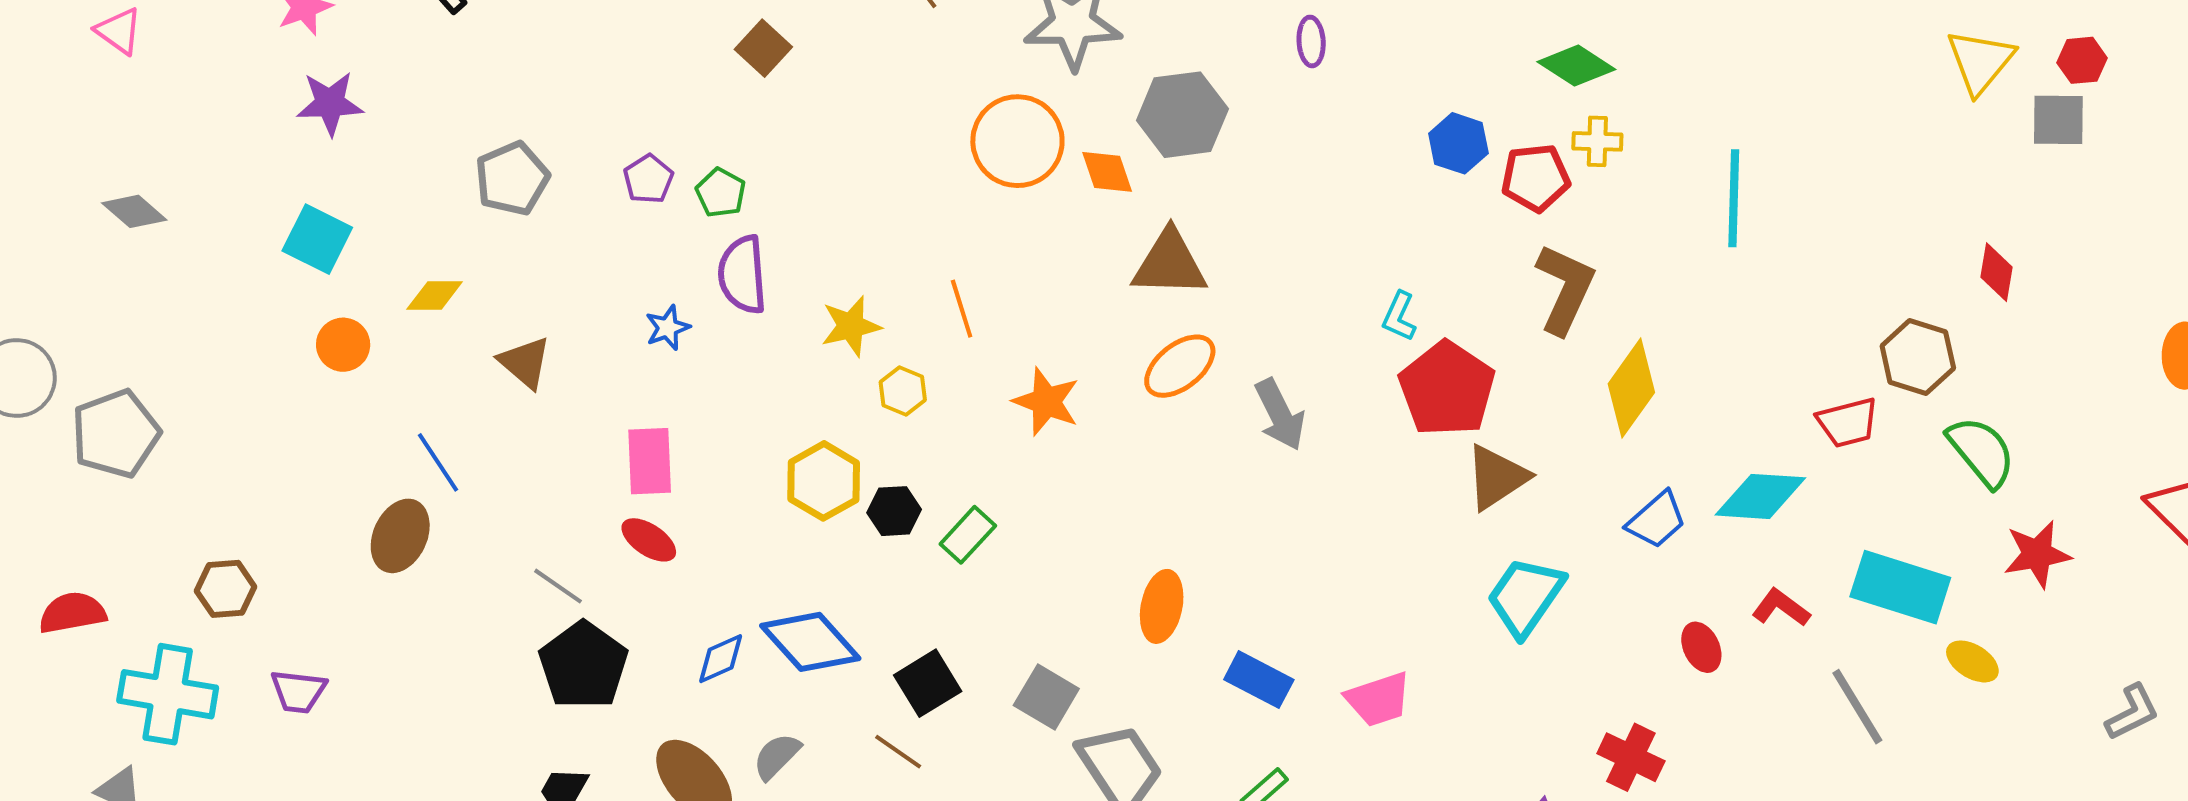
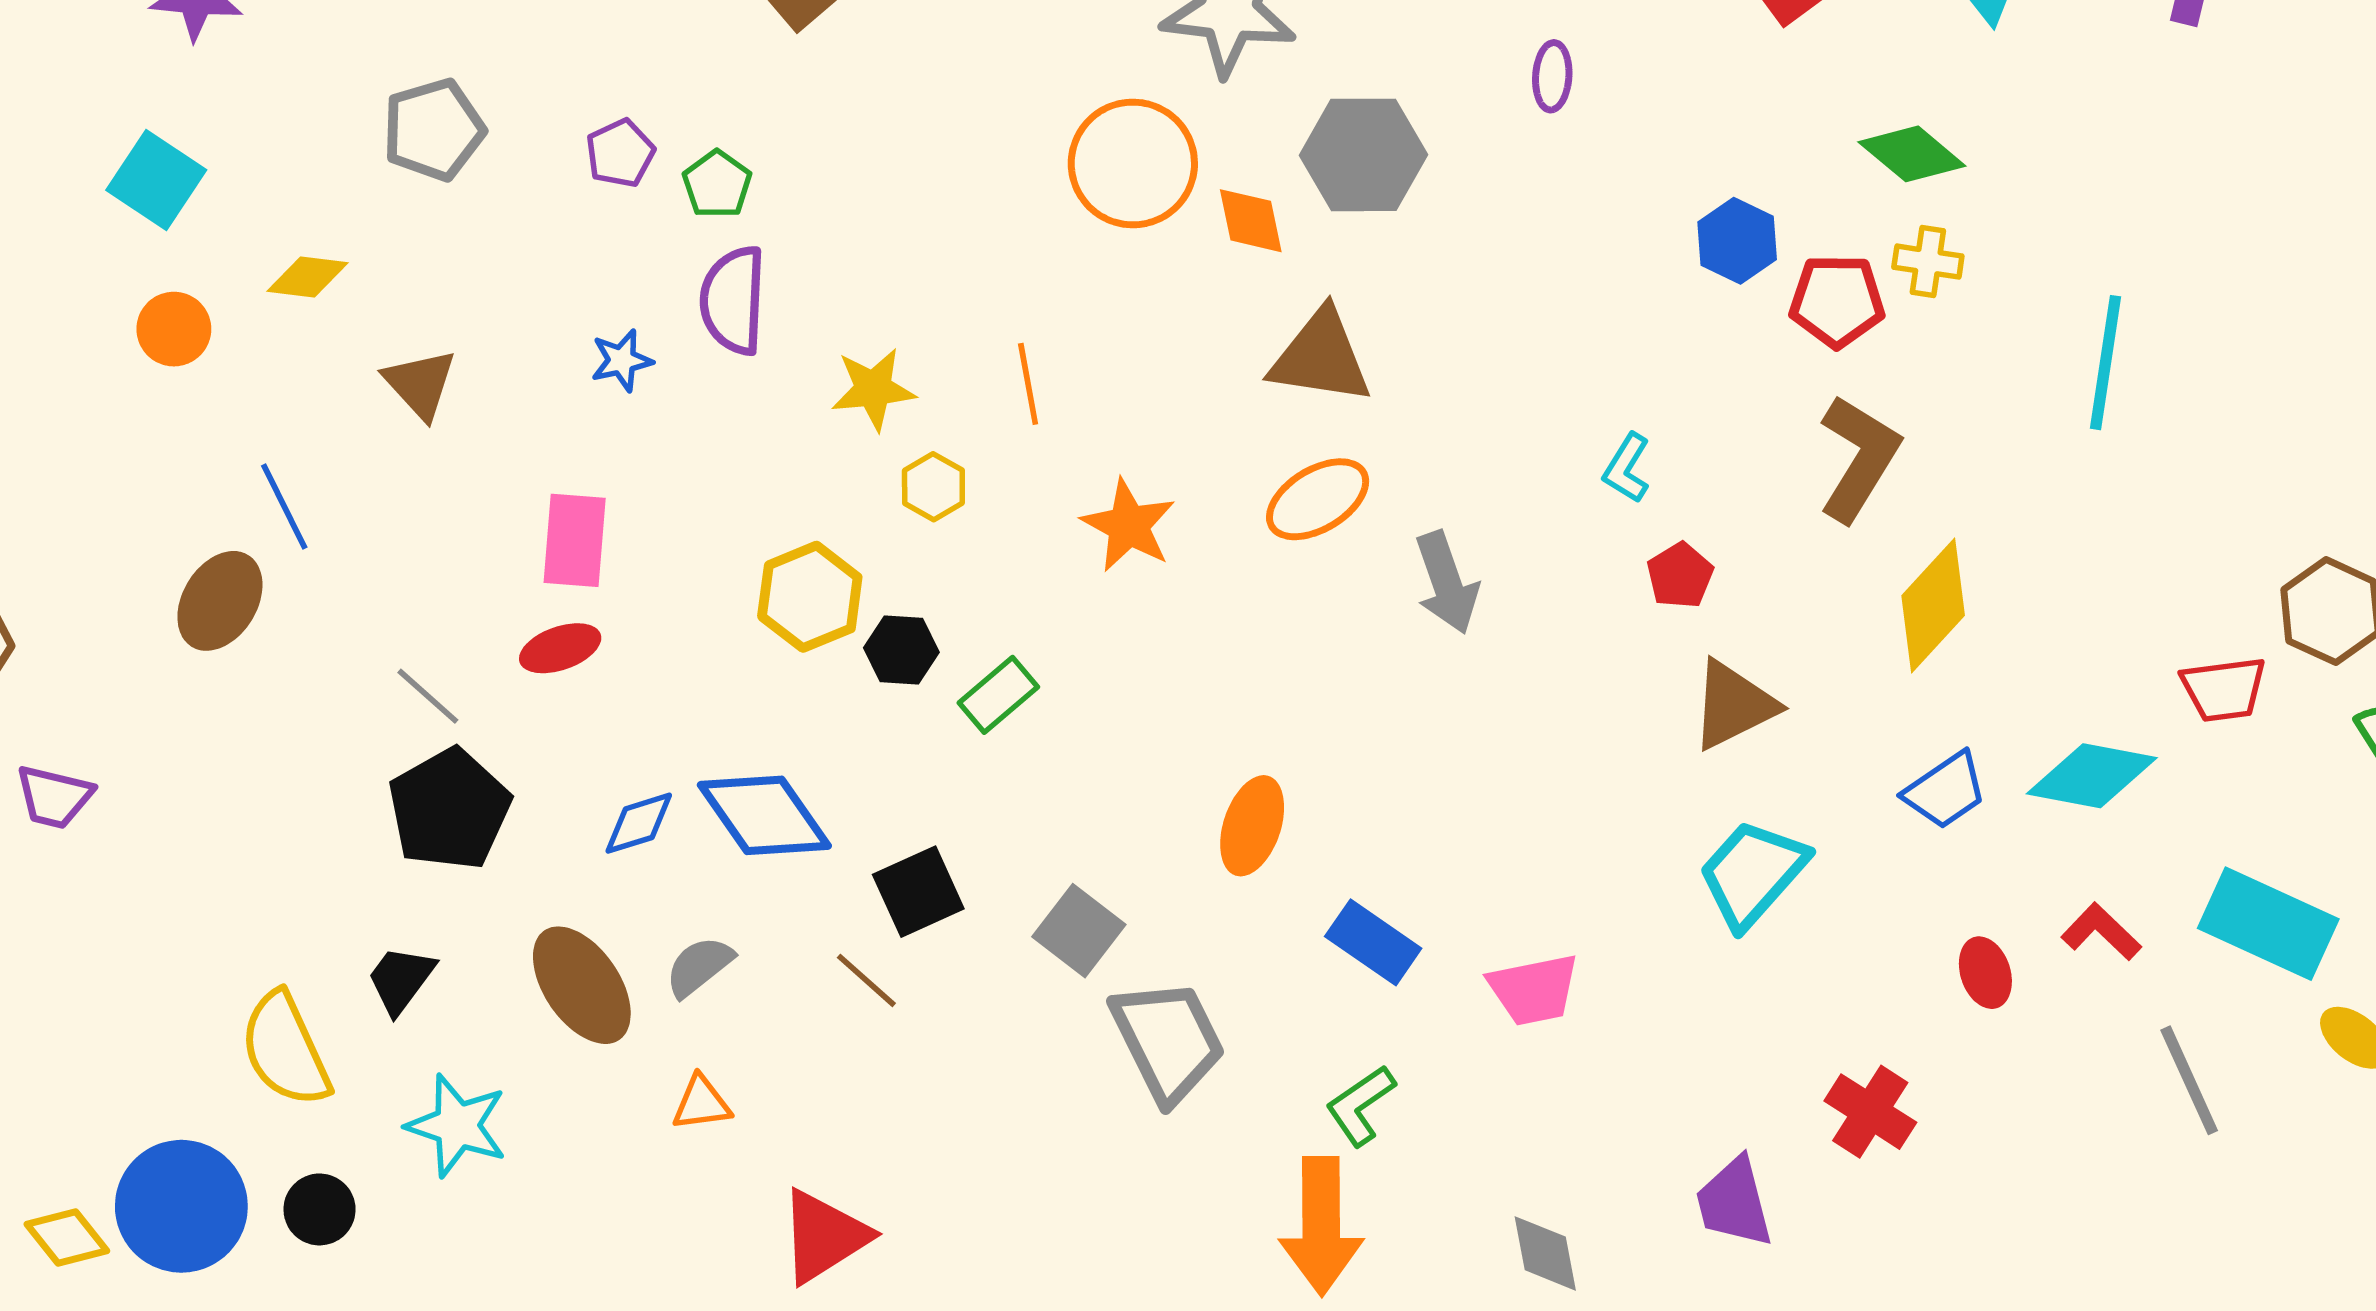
red pentagon: (1447, 389) -> (1680, 576), size x0.5
red ellipse: (649, 540) -> (560, 648), turned -60

